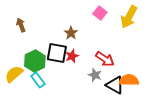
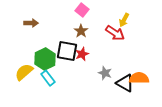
pink square: (100, 13) -> (82, 10), moved
yellow arrow: (129, 17) -> (124, 20), moved, size x0.6
brown arrow: (21, 25) -> (31, 23), turned 112
red arrow: (105, 59) -> (115, 33), moved

